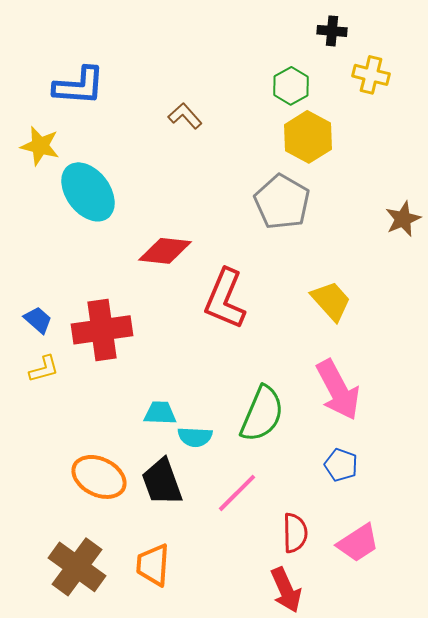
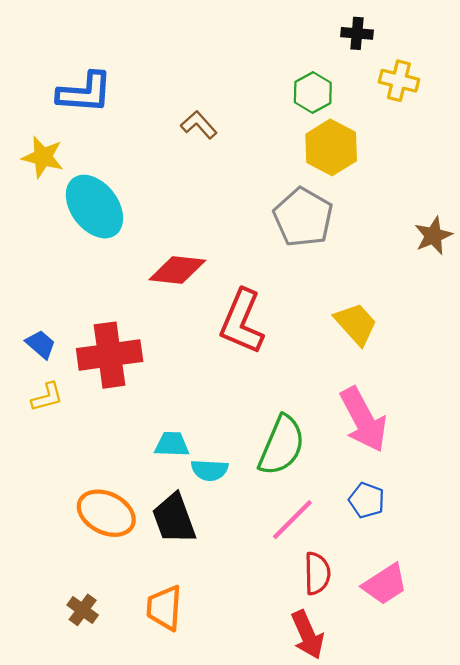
pink line: (237, 493) -> (292, 520), moved
brown cross: (77, 567) -> (83, 610), size x0.5

